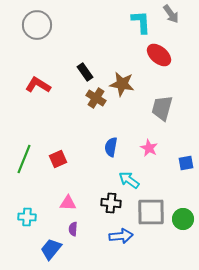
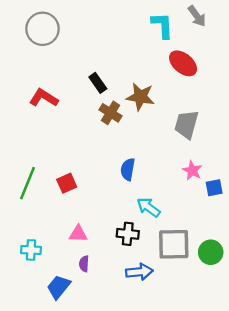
pink star: (149, 148) -> (192, 170), moved

